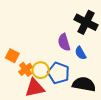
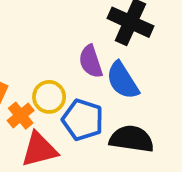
blue semicircle: (81, 53) -> (123, 80), size x1.5
yellow circle: (41, 70) -> (49, 97), moved

